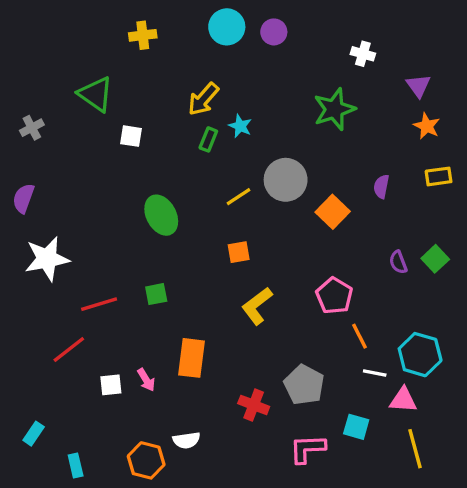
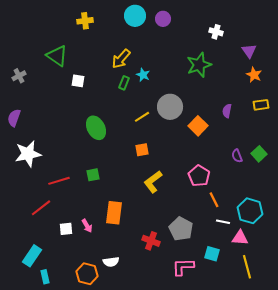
cyan rectangle: (34, 434) -> (32, 256), moved, size x1.5

